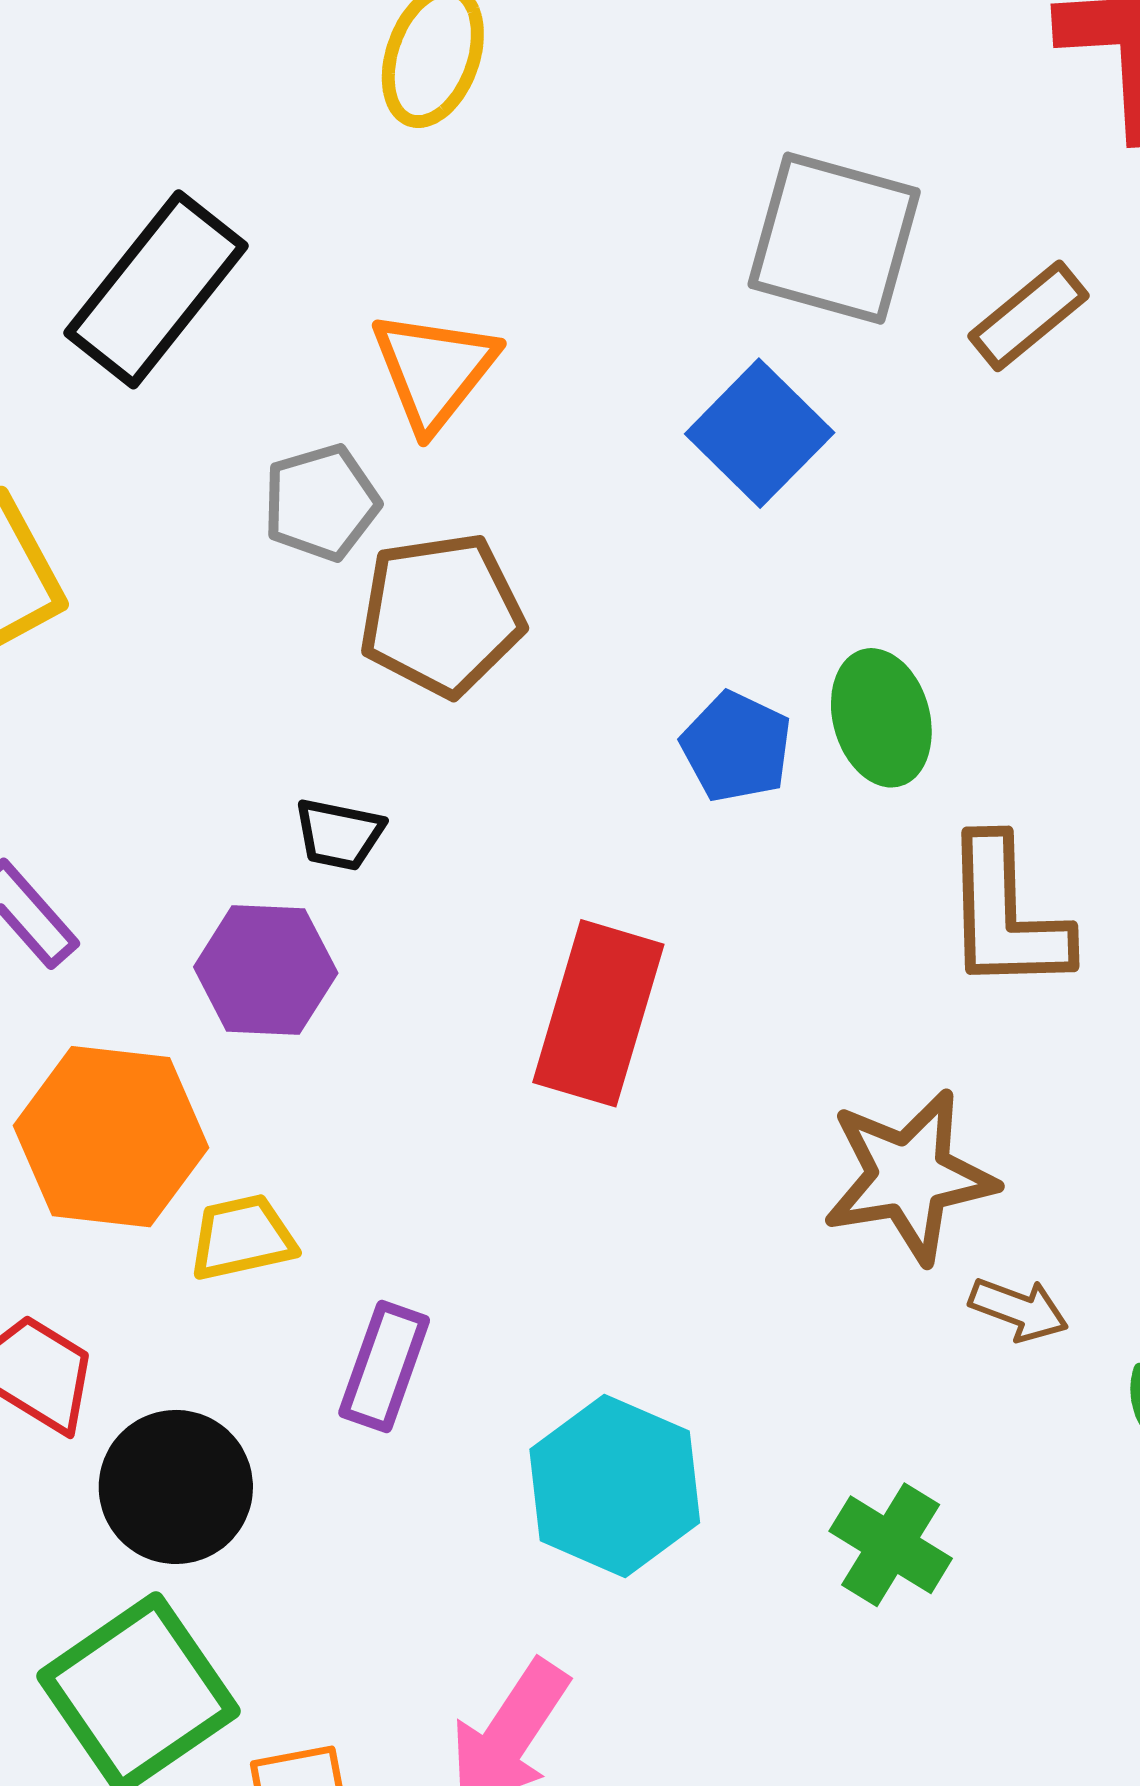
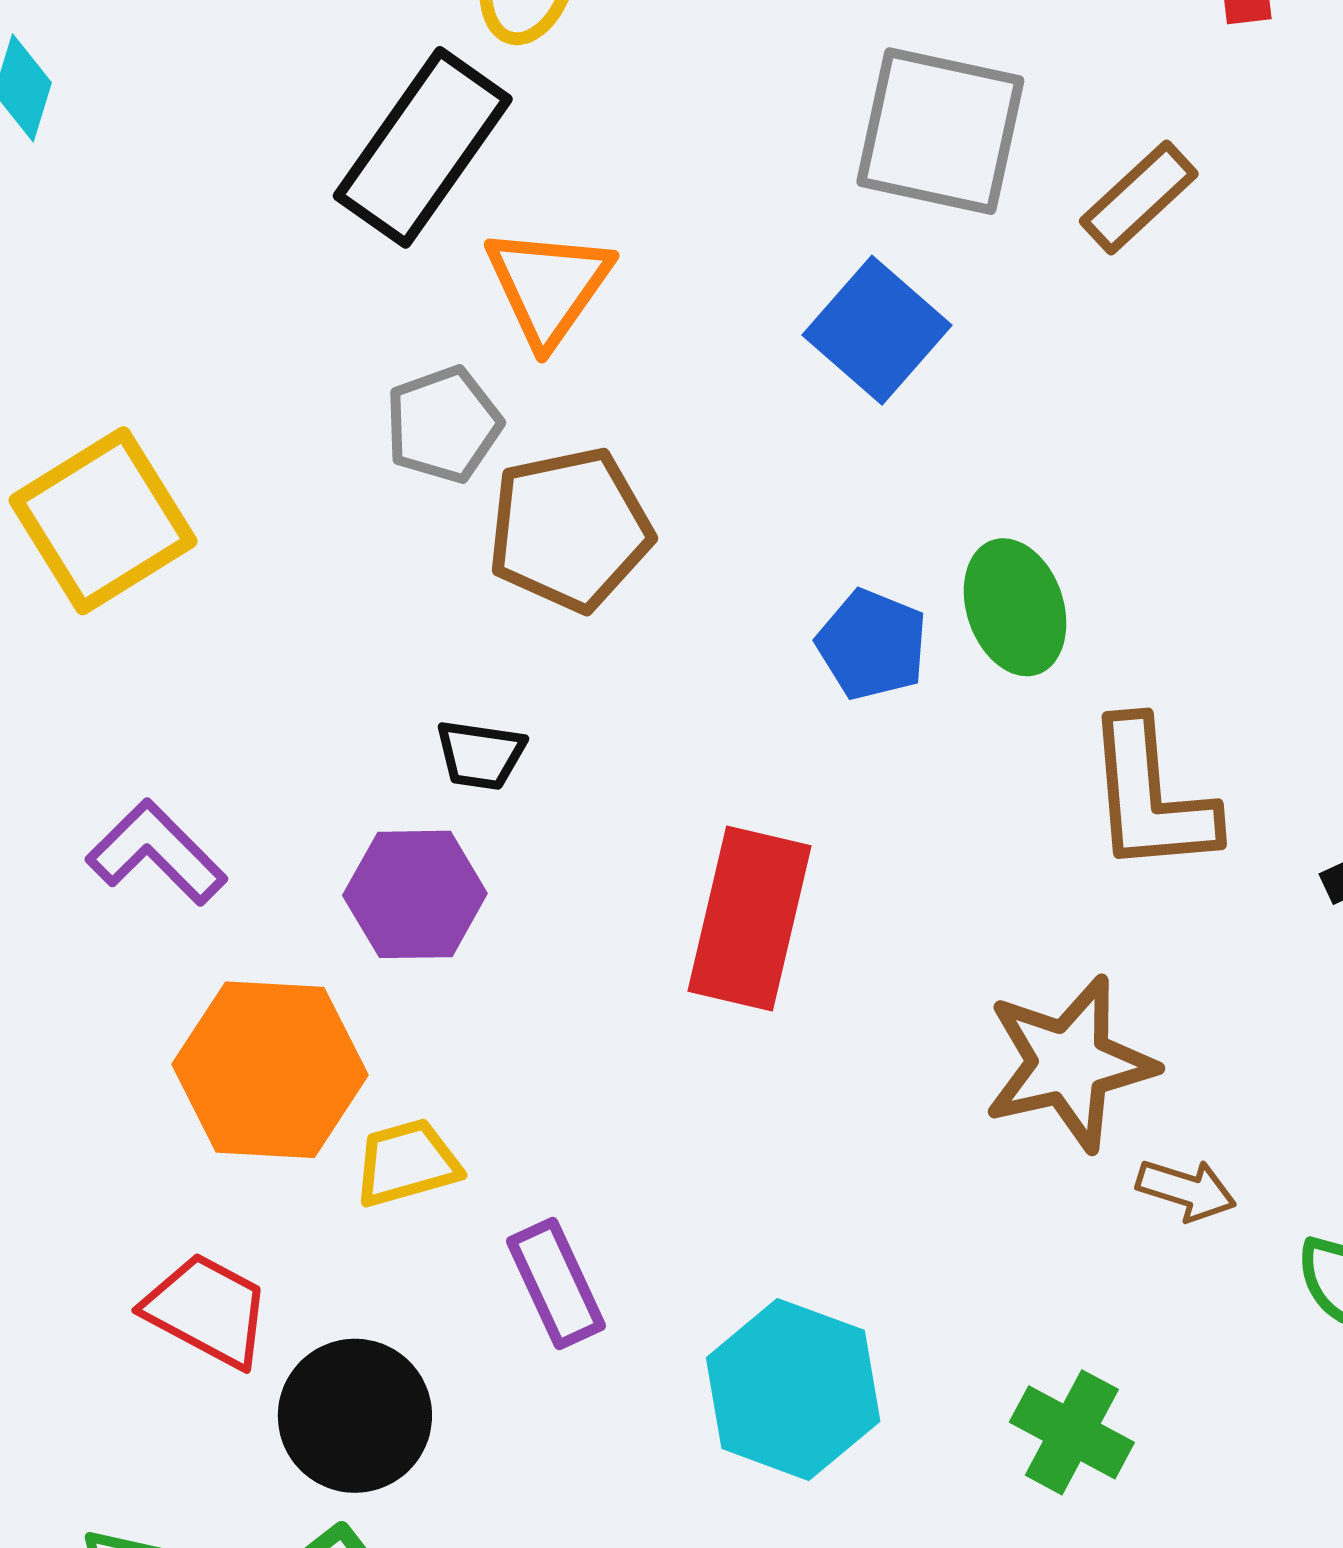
black rectangle: (156, 289) -> (423, 147), moved
purple rectangle: (384, 1366) -> (556, 1283), turned -41

